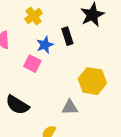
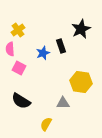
yellow cross: (34, 16) -> (18, 30), moved
pink square: (32, 64) -> (19, 68), moved

